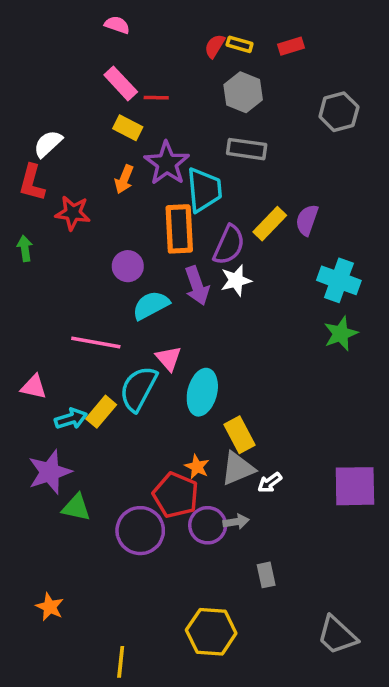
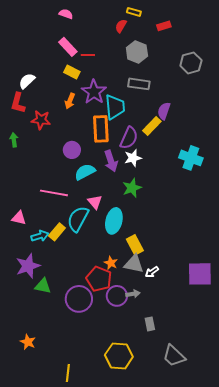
yellow rectangle: (240, 44) -> (134, 12), moved
purple semicircle: (307, 220) -> (164, 111), moved
green star: (341, 334) -> (132, 188), moved
gray triangle: (238, 468) -> (134, 264), turned 35
gray trapezoid: (337, 635) -> (174, 356), moved

